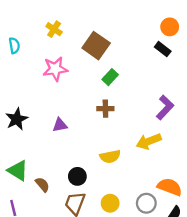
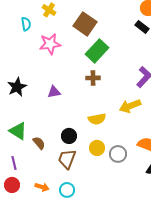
cyan semicircle: (14, 46) -> (26, 24), moved
green rectangle: (110, 77) -> (97, 51), size x1.6
yellow circle: (110, 203) -> (97, 148), moved
gray circle: (146, 203) -> (118, 154), moved

